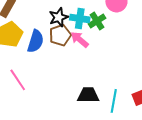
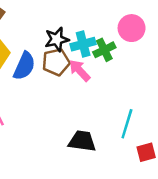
cyan cross: (80, 18) -> (83, 44), turned -30
cyan line: (114, 101) -> (127, 124), moved

